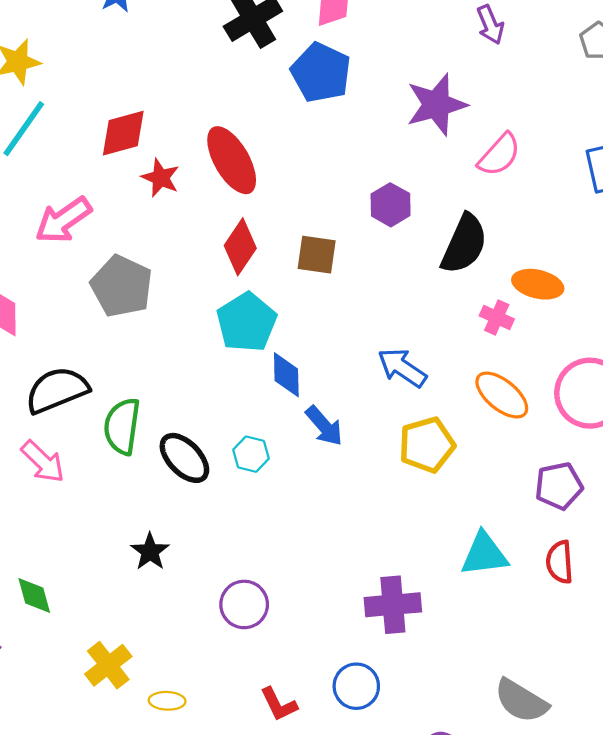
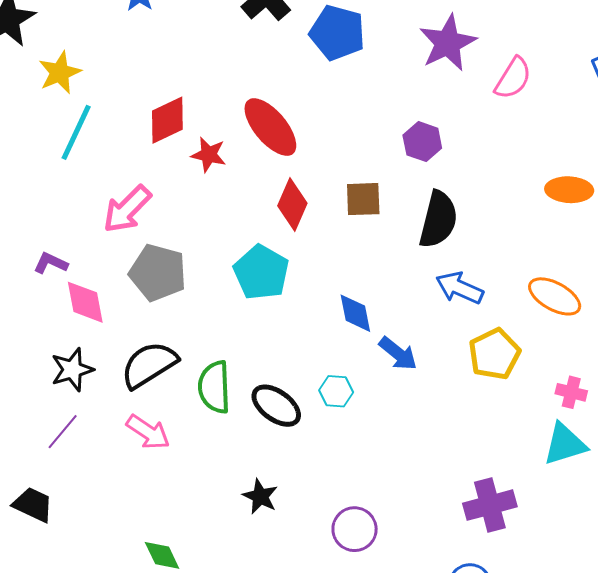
black semicircle: (464, 244) -> (438, 219), moved
gray pentagon: (122, 286) -> (158, 273), moved
pink cross: (497, 317) -> (571, 392), moved
cyan pentagon: (247, 322) -> (261, 272), moved

